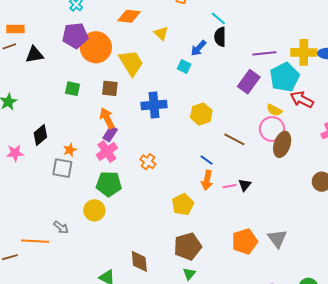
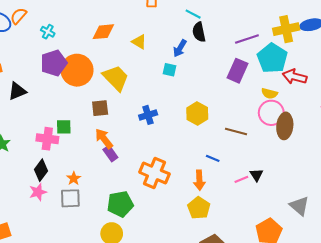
green square: (72, 89) -> (64, 127), moved
blue cross: (154, 105) -> (148, 115), size x0.7
purple rectangle: (110, 134) -> (110, 153), turned -56
pink cross: (107, 151) -> (47, 139), moved, turned -35
pink star: (15, 153) -> (38, 192), moved
orange cross: (148, 162) -> (154, 173), size x1.8
orange arrow: (207, 180) -> (199, 180), moved
gray triangle: (277, 239) -> (299, 206), moved

